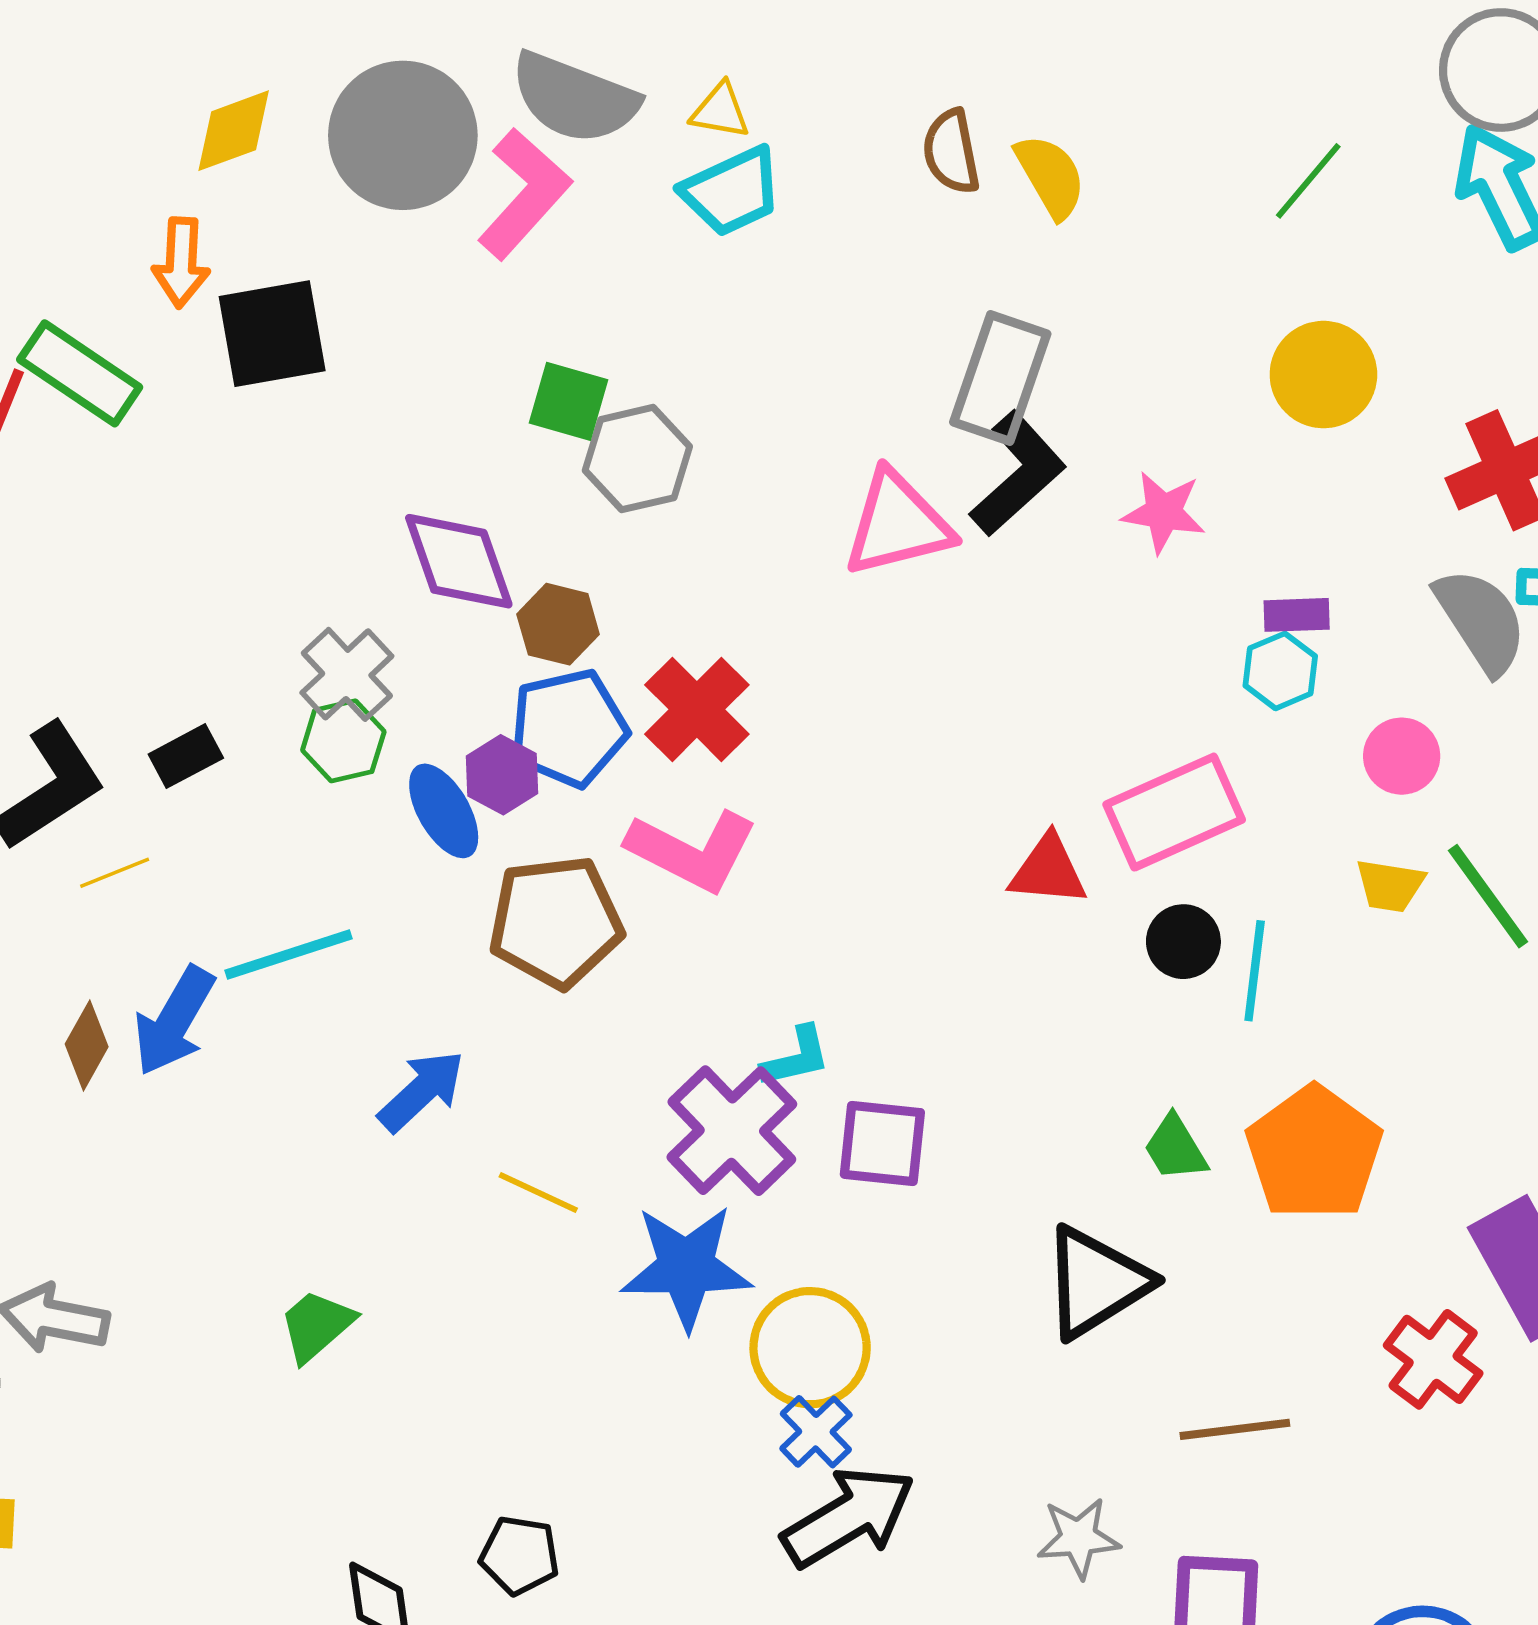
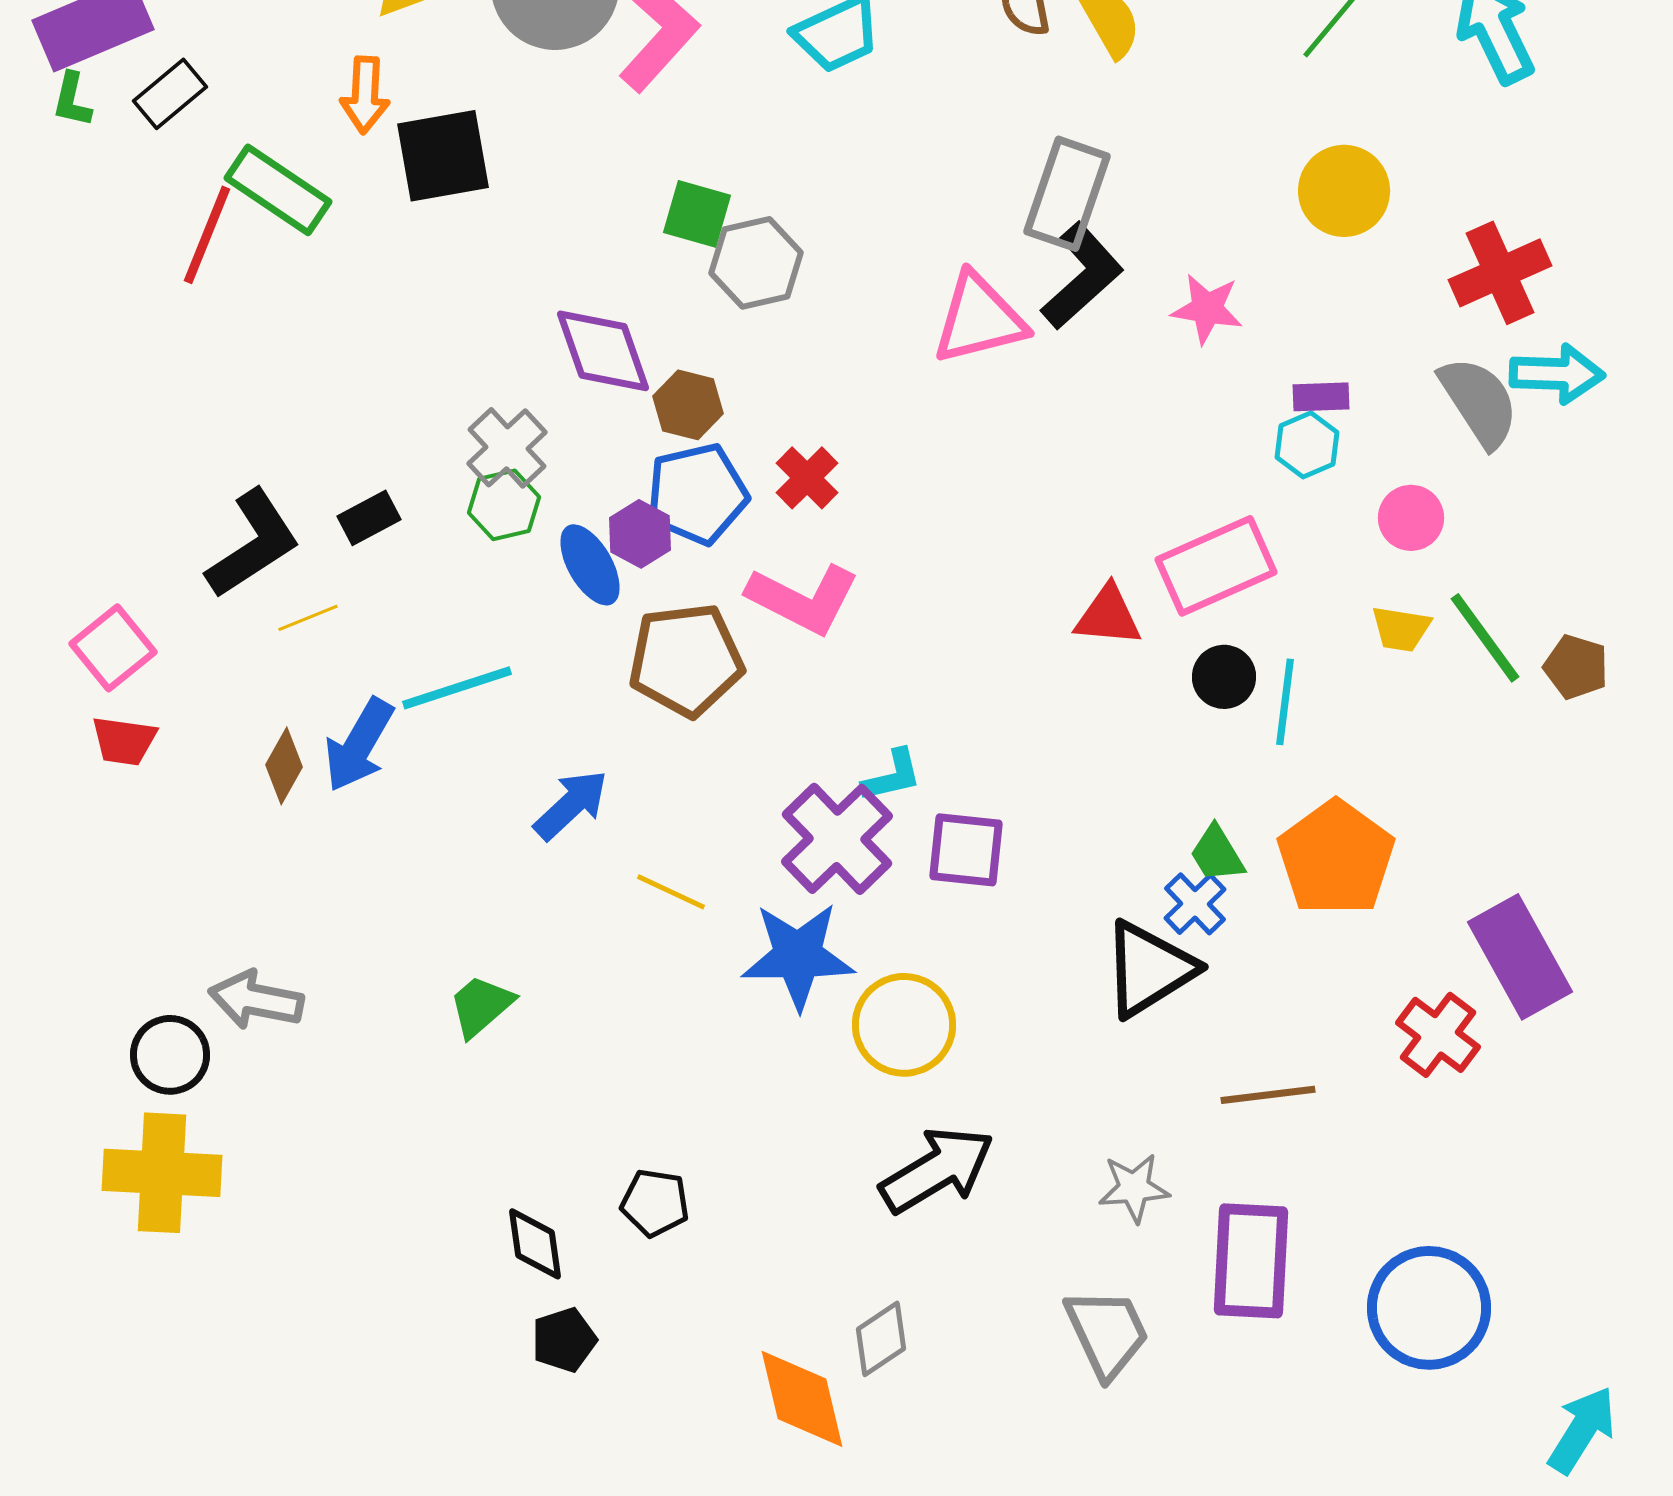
red cross: (697, 709) -> (807, 478), size x0.7
blue cross: (816, 1432) -> (1195, 904), moved

